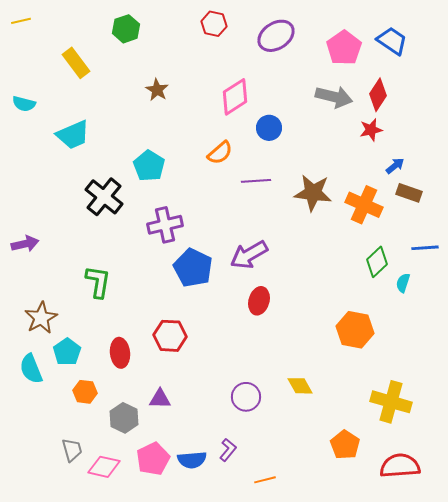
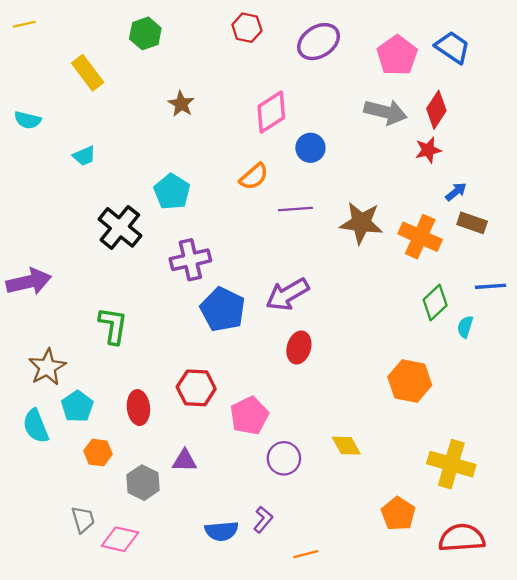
cyan trapezoid: (73, 135) -> (84, 156), size x0.6
purple arrow: (25, 244) -> (29, 282), size x1.4
pink pentagon: (153, 459) -> (249, 416), moved

